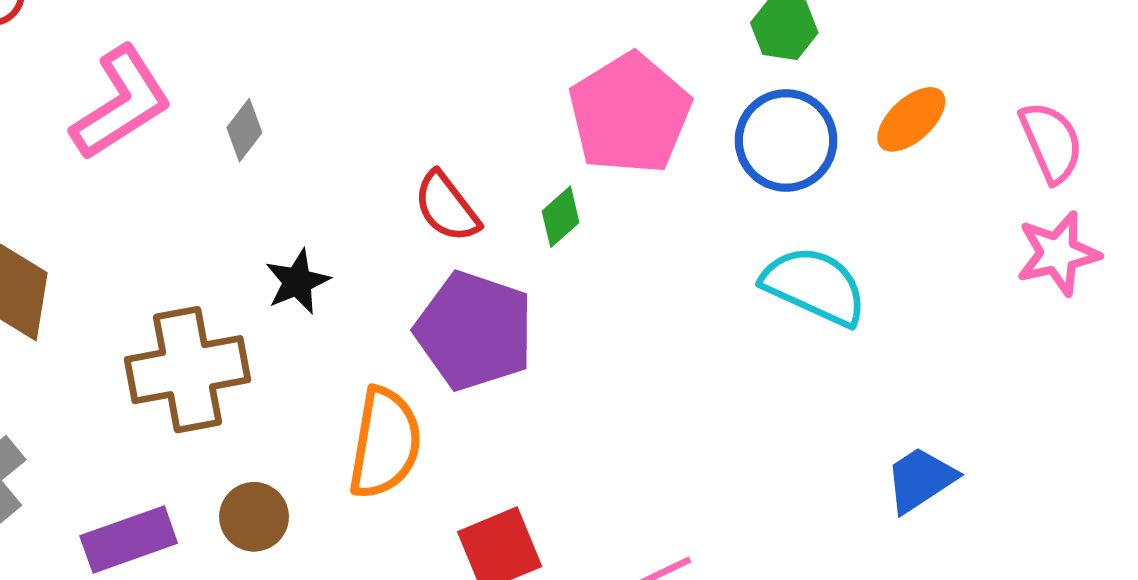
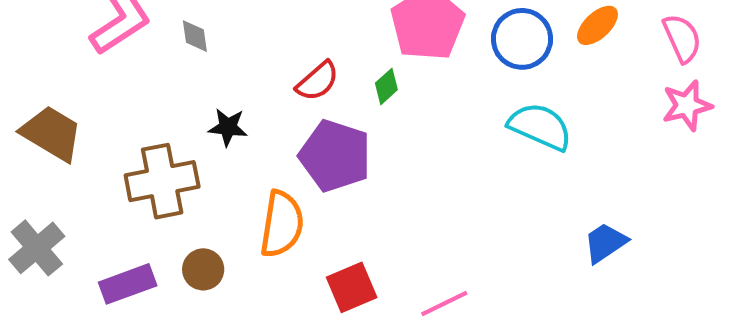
gray diamond: (244, 130) -> (195, 36), turned -45
red semicircle: (447, 207) -> (317, 81), turned -93
black star: (297, 282) -> (228, 127), turned 30

